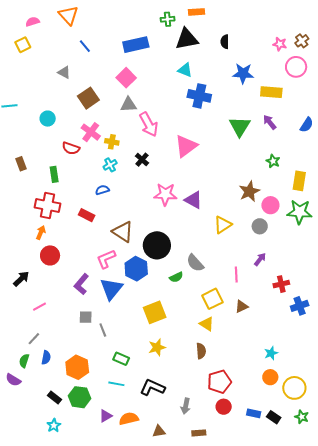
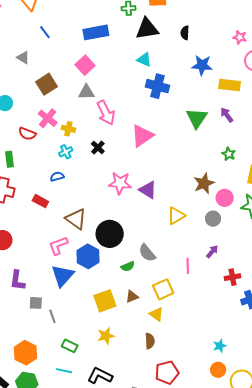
purple L-shape: (81, 284) -> (17, 280), moved, turned -35
brown triangle: (242, 306) -> (132, 296), moved

